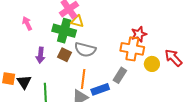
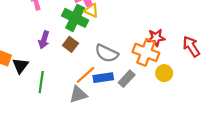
gray semicircle: (85, 50) -> (107, 53), moved
red arrow: (173, 58) -> (191, 46), moved
orange line: (83, 79) -> (86, 75), turned 30
blue rectangle: (100, 89) -> (103, 78), moved

